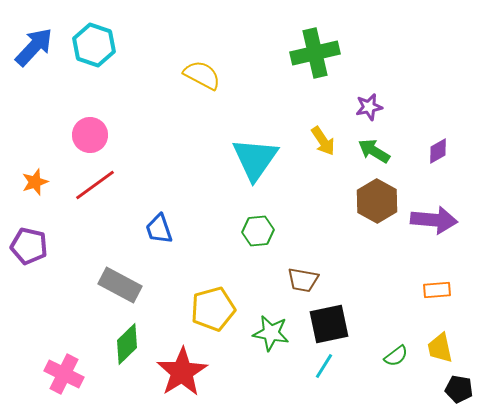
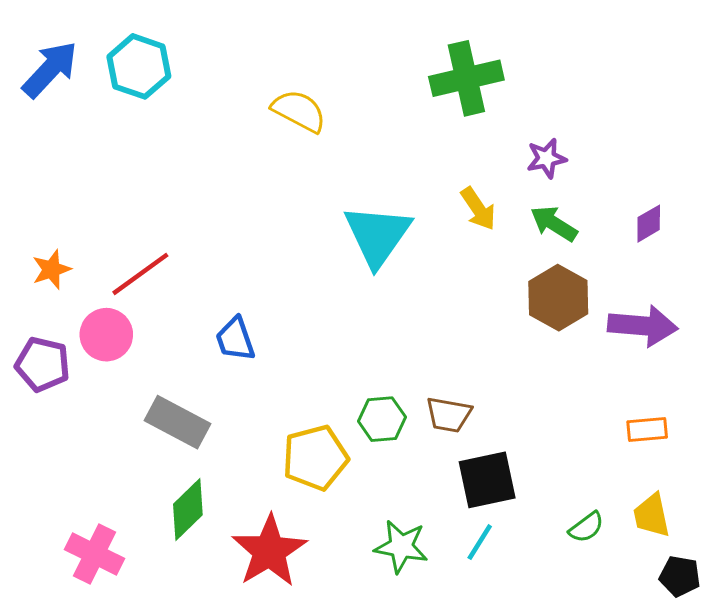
pink circle: (90, 135) -> (106, 335), moved
green hexagon: (258, 231) -> (382, 419), moved
green star: (271, 333) -> (401, 547), moved

